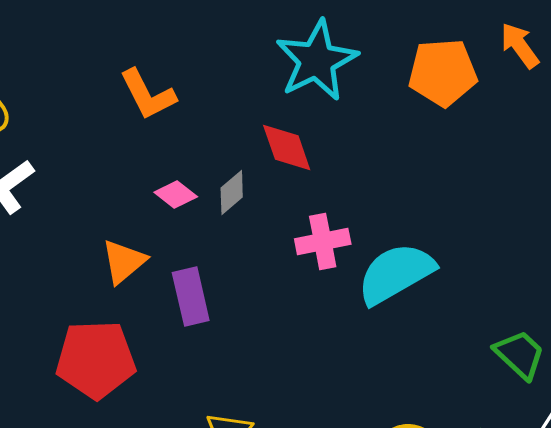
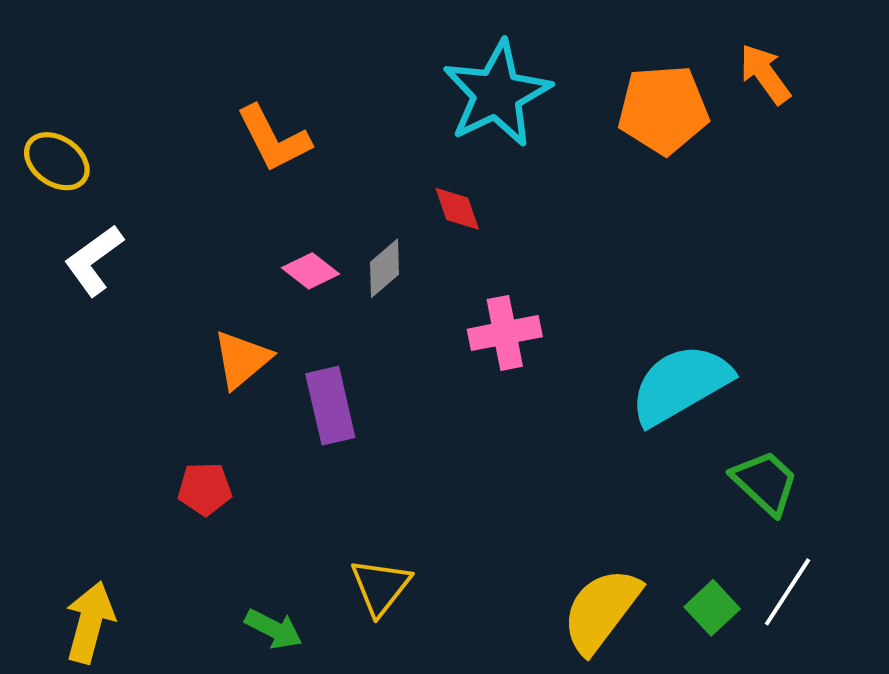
red diamond: (287, 148) -> (457, 209), size x0.7
cyan semicircle: (396, 274) -> (680, 385), moved
red pentagon: (96, 360) -> (205, 489), size x0.5

